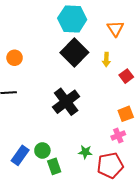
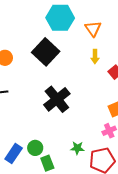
orange triangle: (115, 29) -> (93, 29), moved
black square: (74, 53) -> (46, 52), moved

